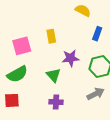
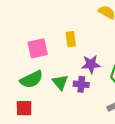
green triangle: (53, 75) -> (60, 82), moved
purple cross: (56, 102) -> (81, 84), moved

